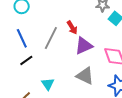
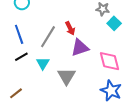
gray triangle: (85, 76) -> (66, 76), moved, turned 30
cyan triangle: (48, 84) -> (43, 63), moved

